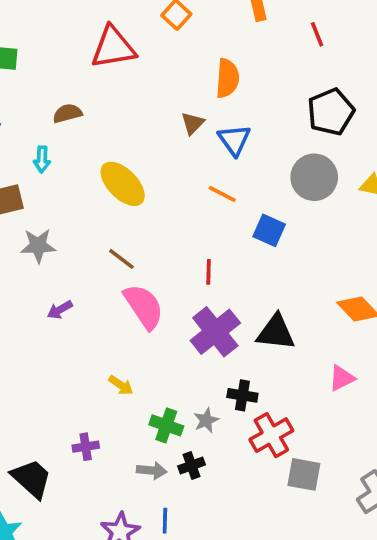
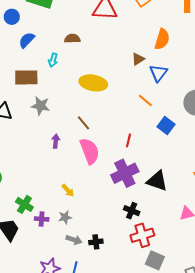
yellow ellipse: (123, 184) -> (93, 83), turned -48
purple arrow: (60, 310) -> (56, 141), moved, turned 112
gray star: (206, 420) -> (65, 217), moved
green cross: (166, 425) -> (24, 204), moved

